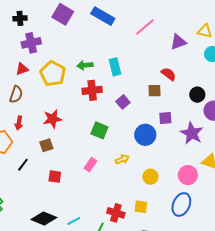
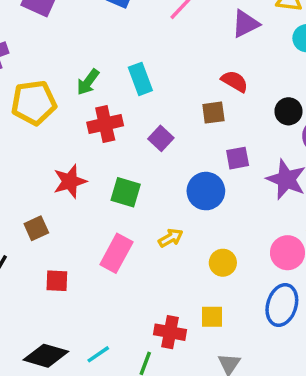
green arrow: (85, 65) -> (88, 82), turned -42
yellow pentagon: (53, 74) -> (34, 103), turned -30
red star: (52, 119) -> (70, 181), moved
pink rectangle: (90, 165) -> (116, 253), size x1.5

